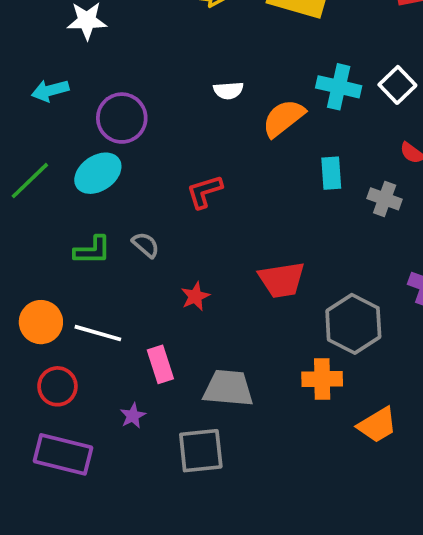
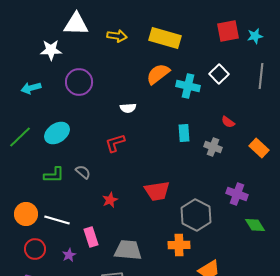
white square: (397, 85) -> (219, 74), moved
white semicircle: (228, 90) -> (128, 108), moved
purple circle: (122, 118) -> (79, 82), moved
orange semicircle: (284, 118) -> (158, 74), moved
purple star: (133, 416) -> (69, 255), moved

